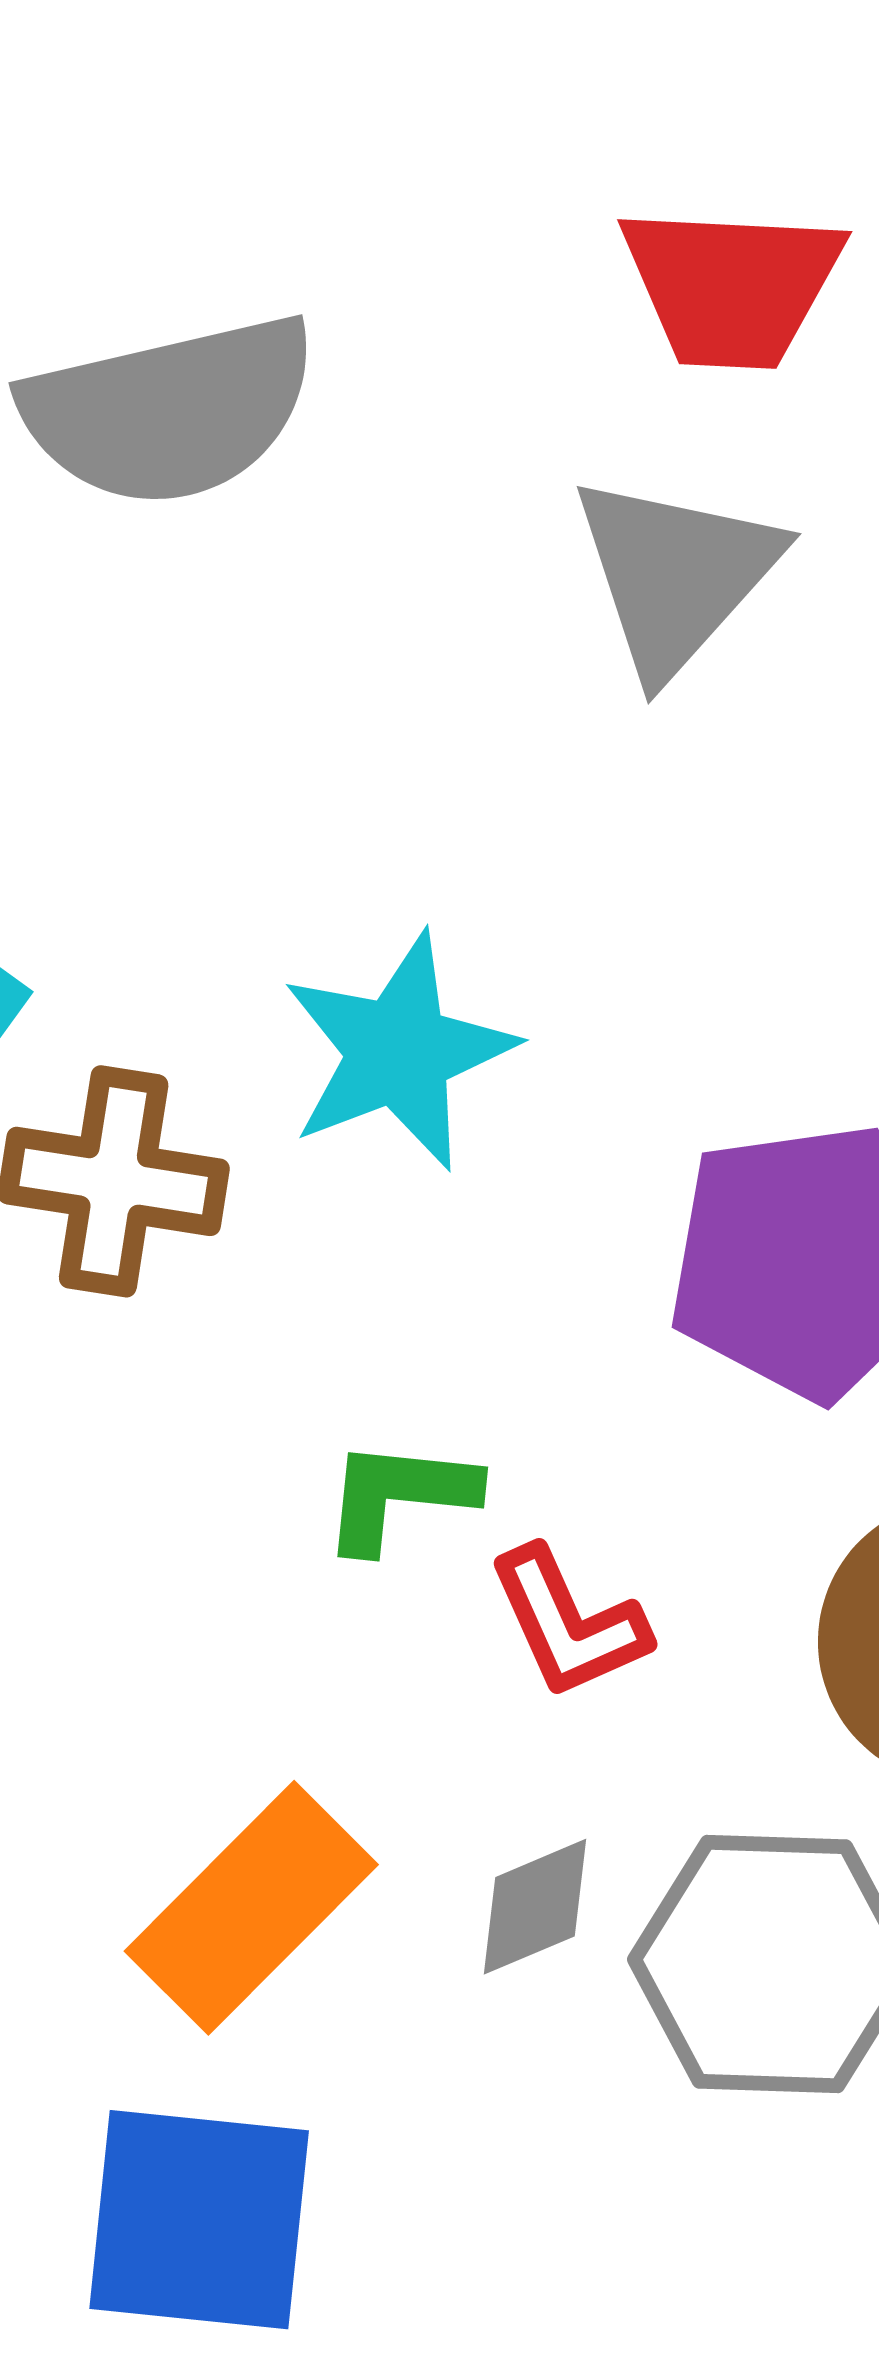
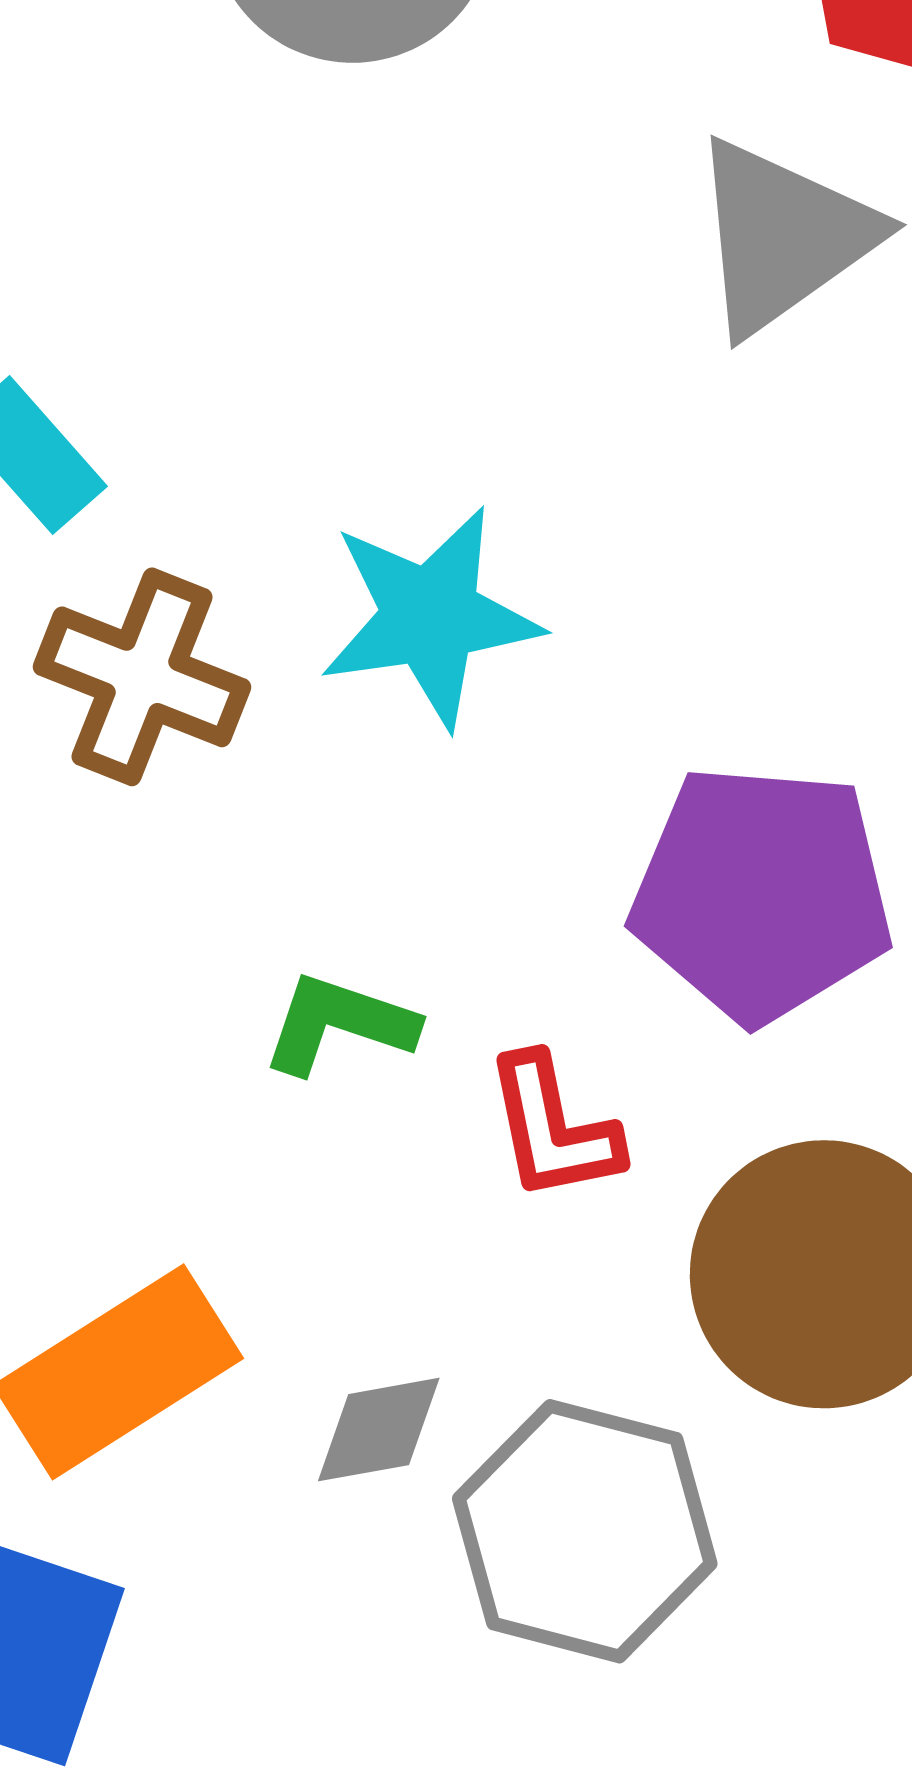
red L-shape: (568, 1623) -> (553, 1128), moved

